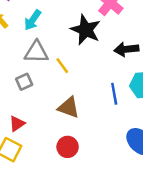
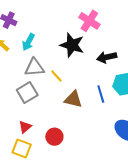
gray square: (24, 82) -> (27, 92), size x1.5
brown triangle: (69, 107) -> (73, 99), moved
red circle: (68, 147) -> (54, 137), moved

